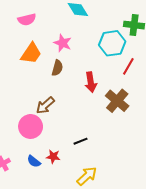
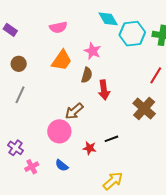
cyan hexagon: (112, 43) -> (132, 34), moved
red arrow: (91, 82) -> (104, 90), moved
black line: (80, 141) -> (111, 139), moved
red star: (53, 157) -> (90, 148), moved

